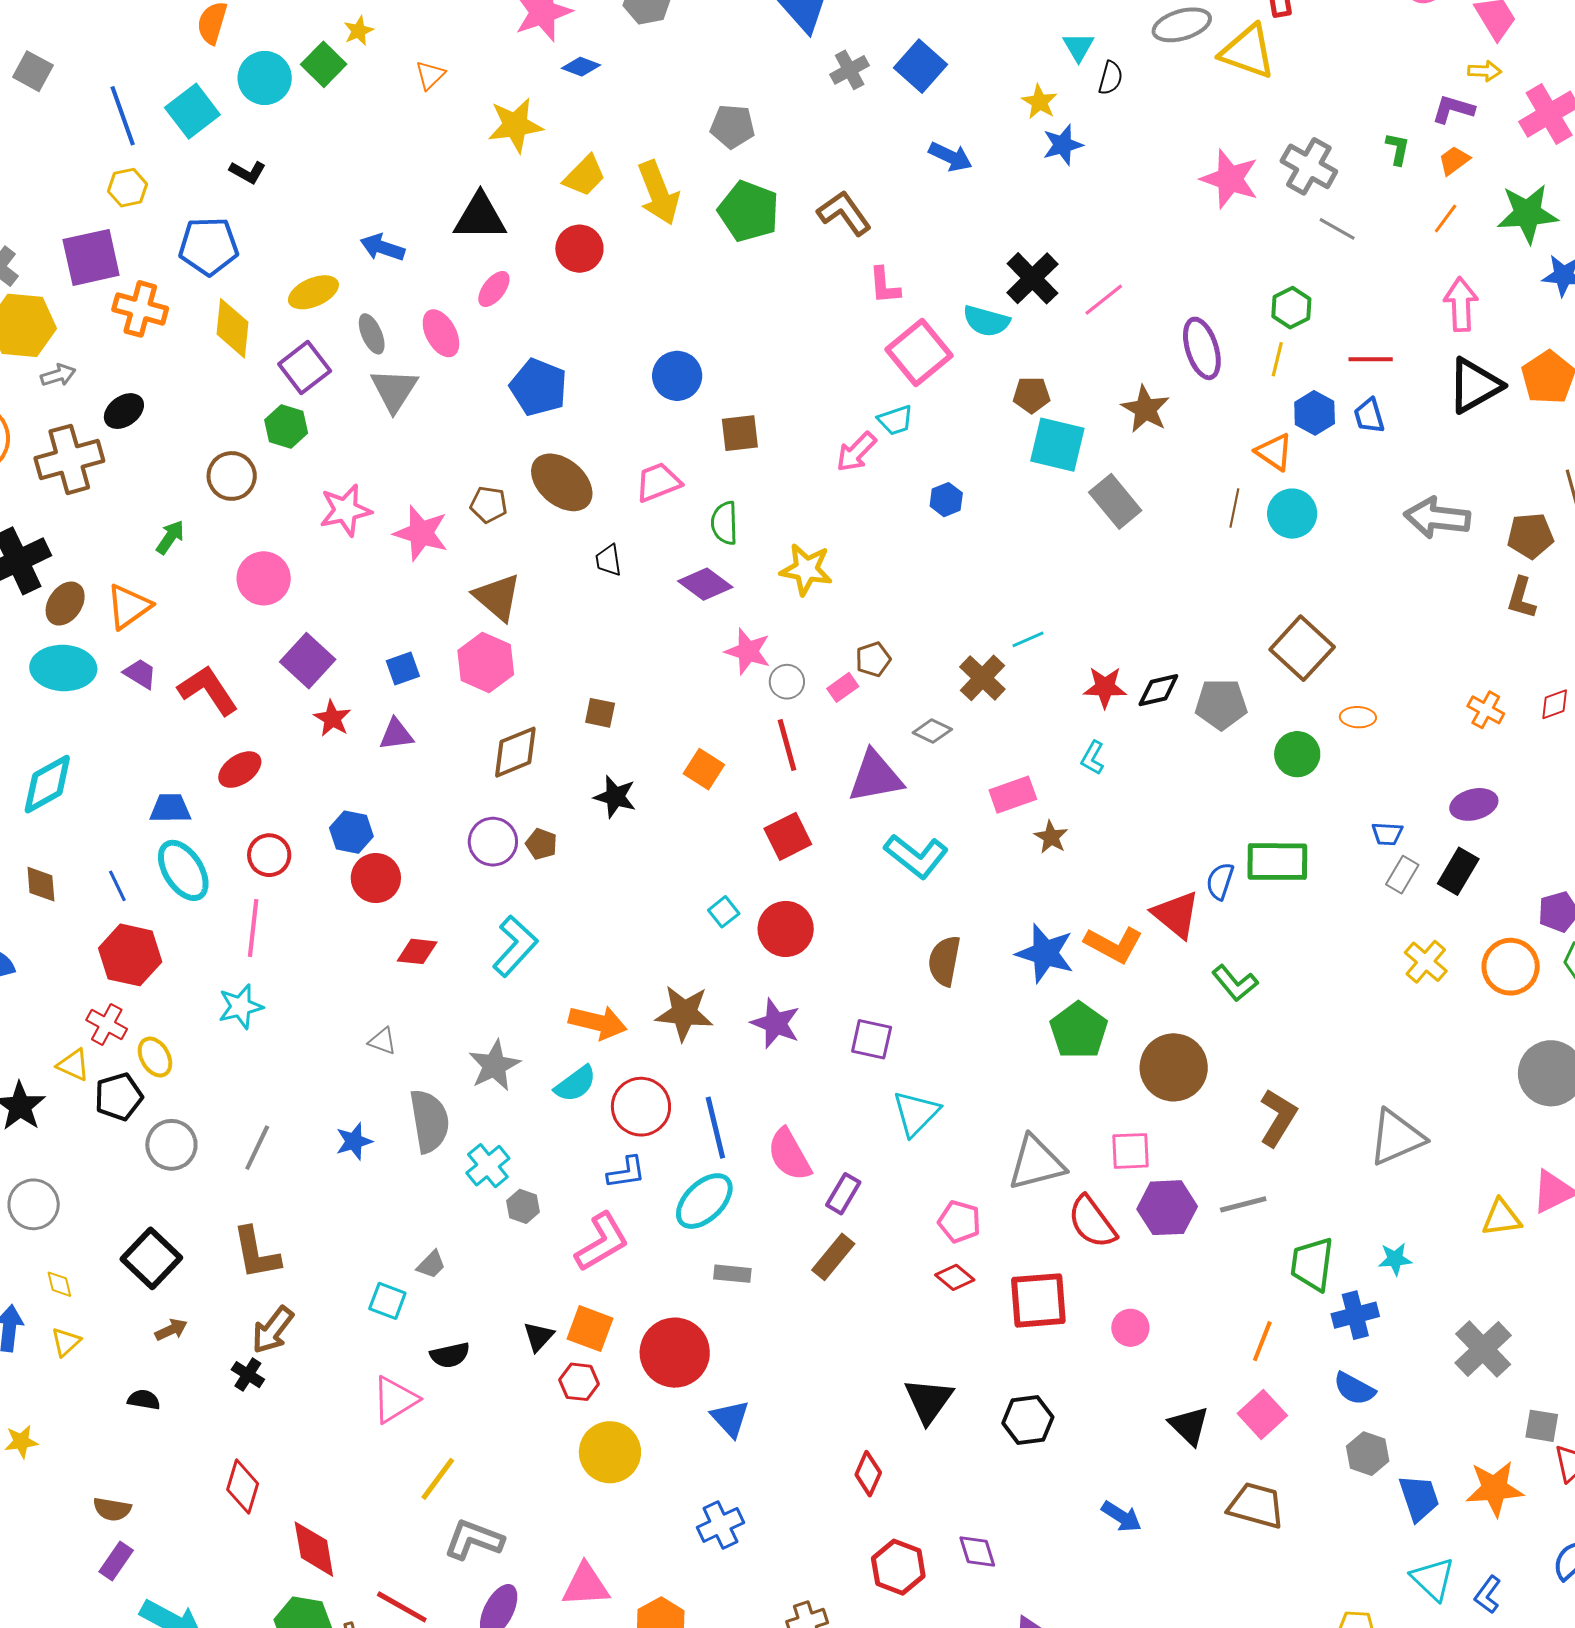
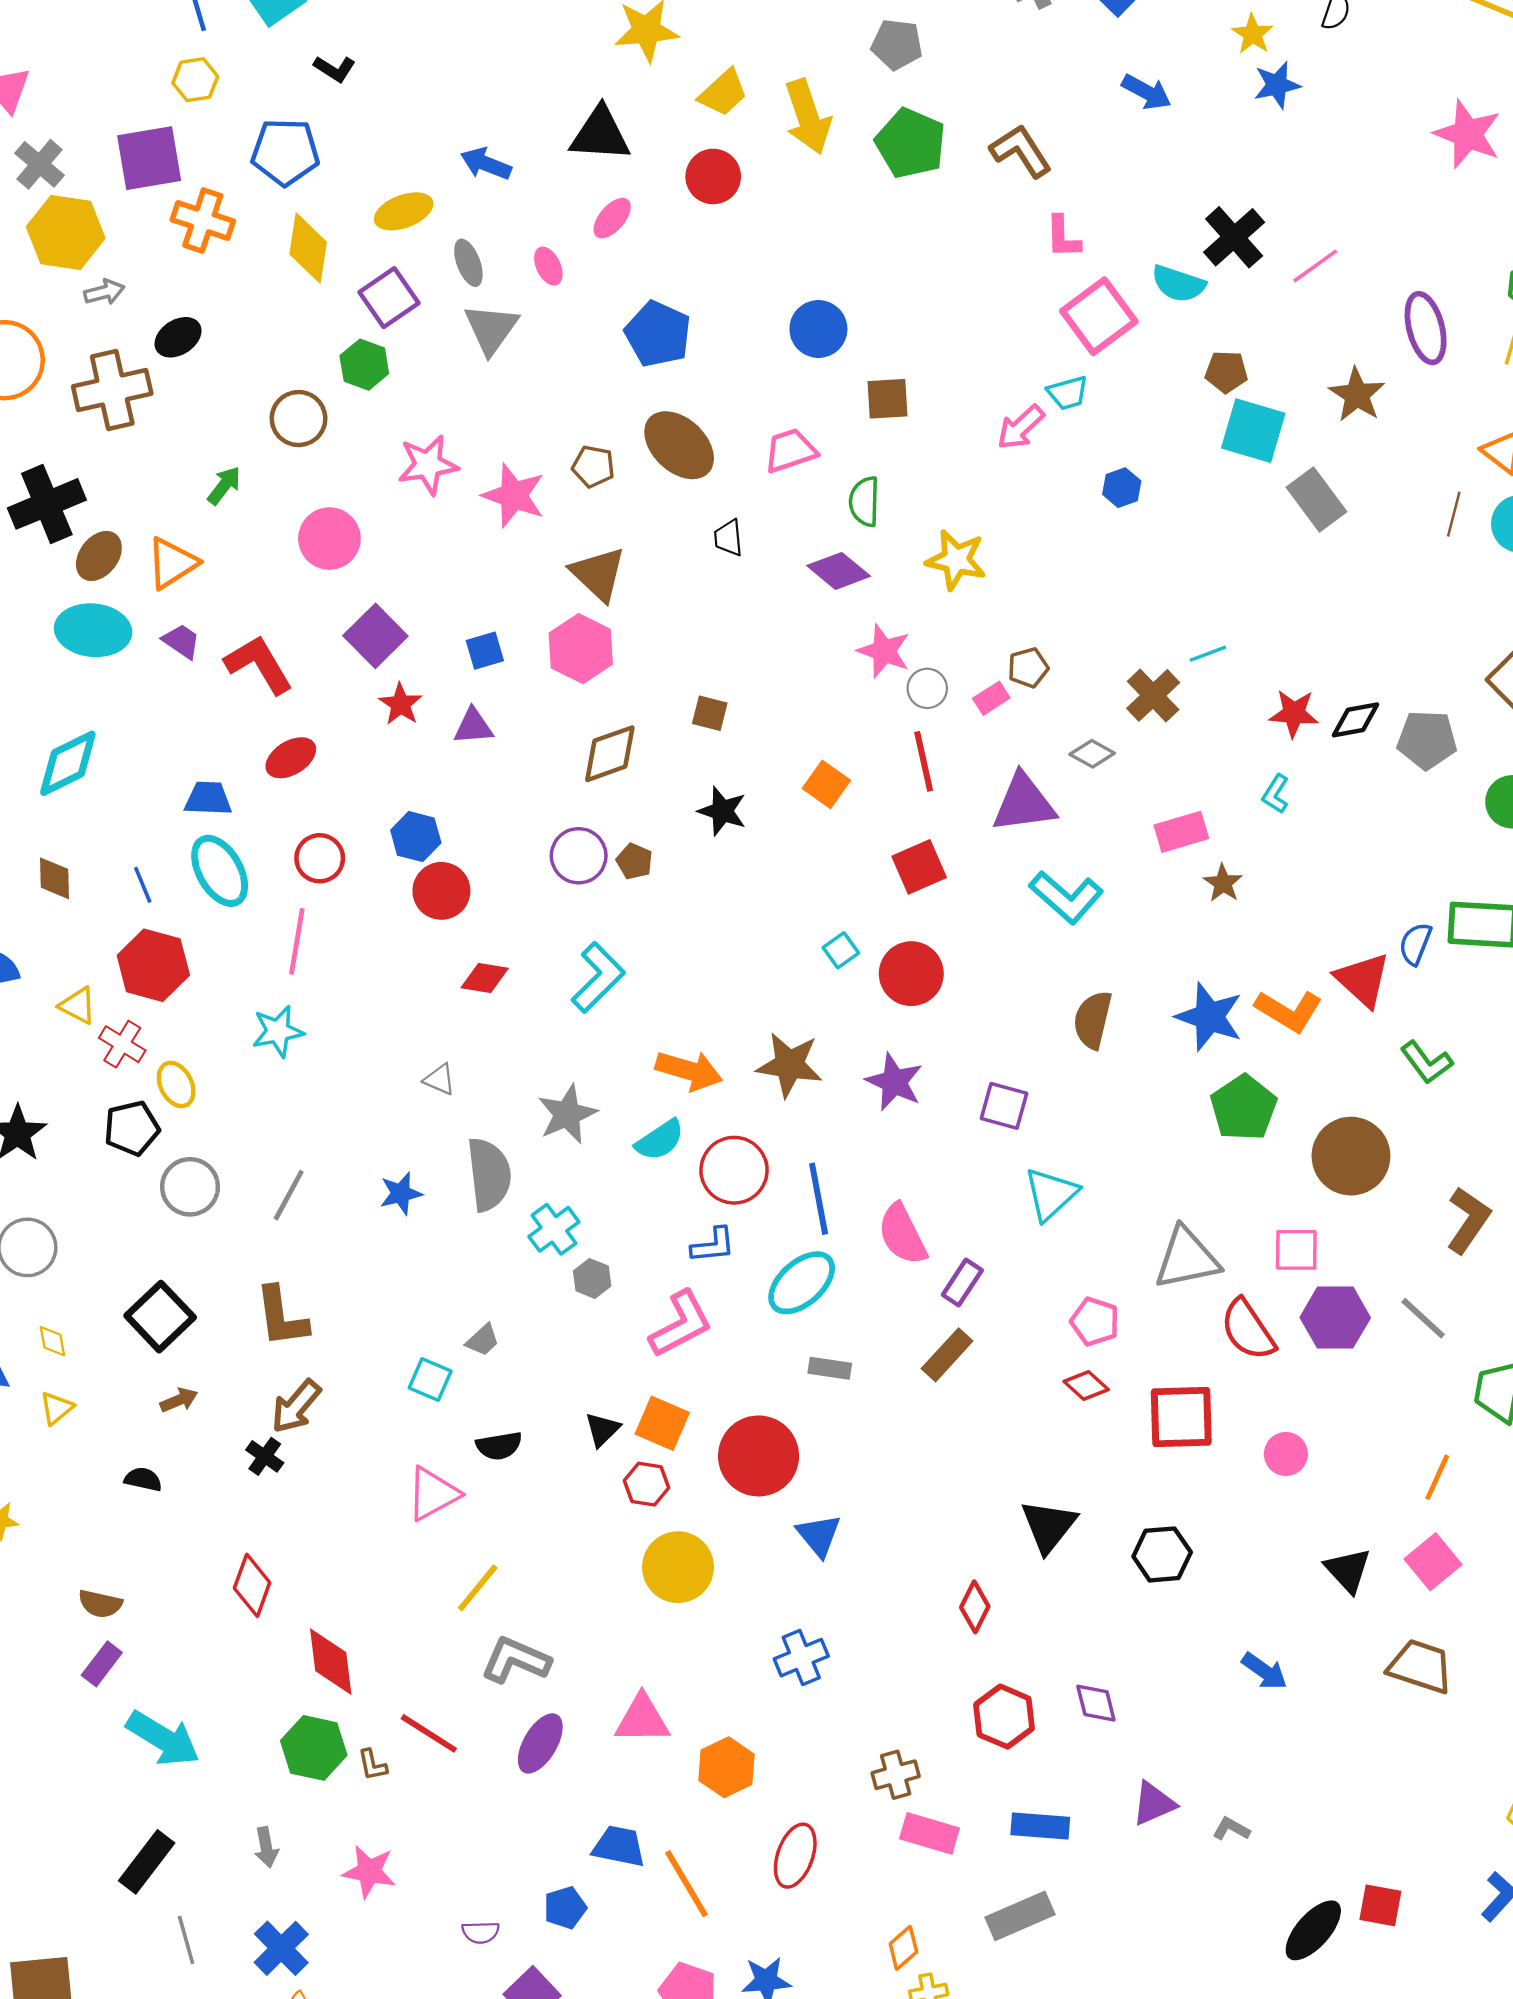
pink ellipse: (441, 333) -> (548, 266), size x0.7
yellow triangle: (73, 1065) -> (78, 1006), moved
gray line: (1243, 1204) -> (1423, 1318), turned 54

